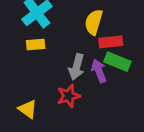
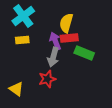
red rectangle: (111, 42) -> (69, 38), moved
purple arrow: (99, 71) -> (55, 41), moved

